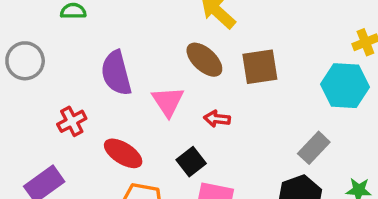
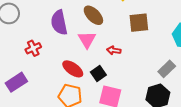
brown ellipse: (204, 60) -> (93, 15), moved
red ellipse: (123, 153) -> (73, 69), moved

